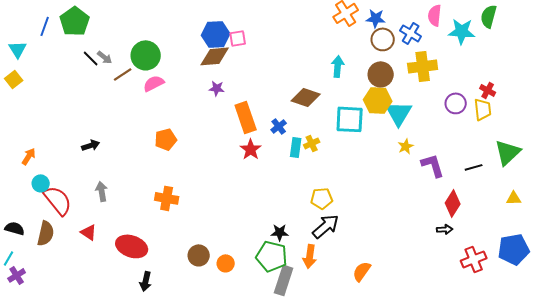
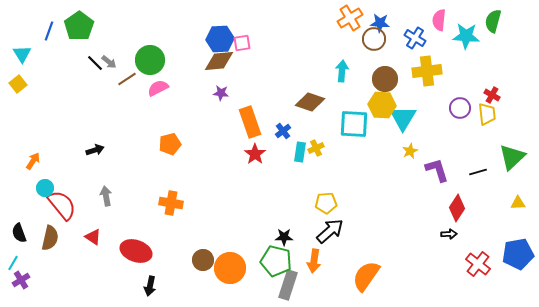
brown circle: (383, 39) -> (374, 39), moved
black semicircle: (15, 228) -> (19, 233), turned -126
red cross: (474, 259) -> (478, 264), turned -30
orange circle: (226, 263) -> (230, 268), size x1.8
orange semicircle: (362, 271) -> (366, 276), size x1.5

